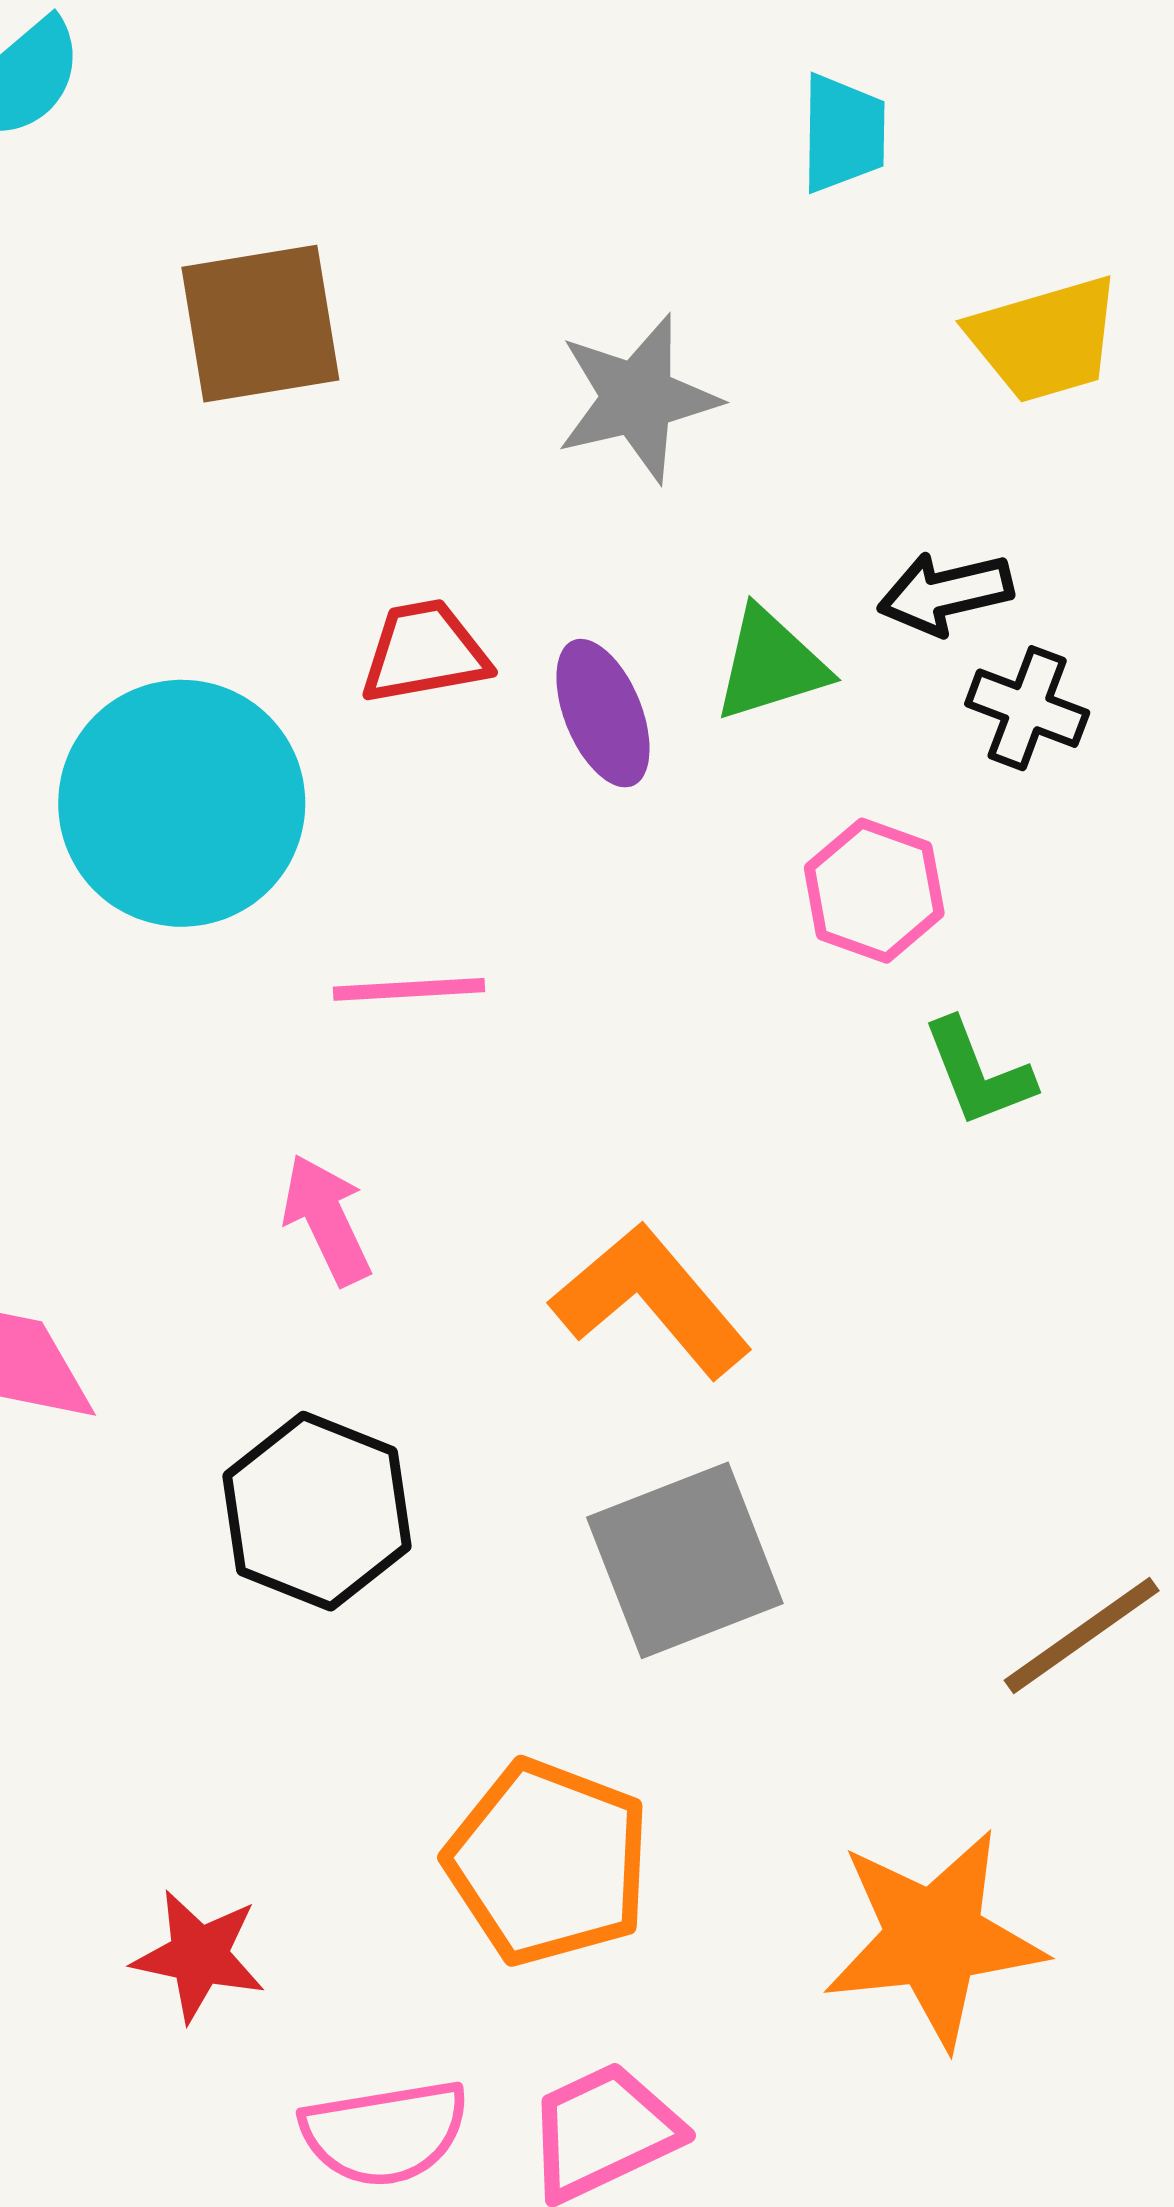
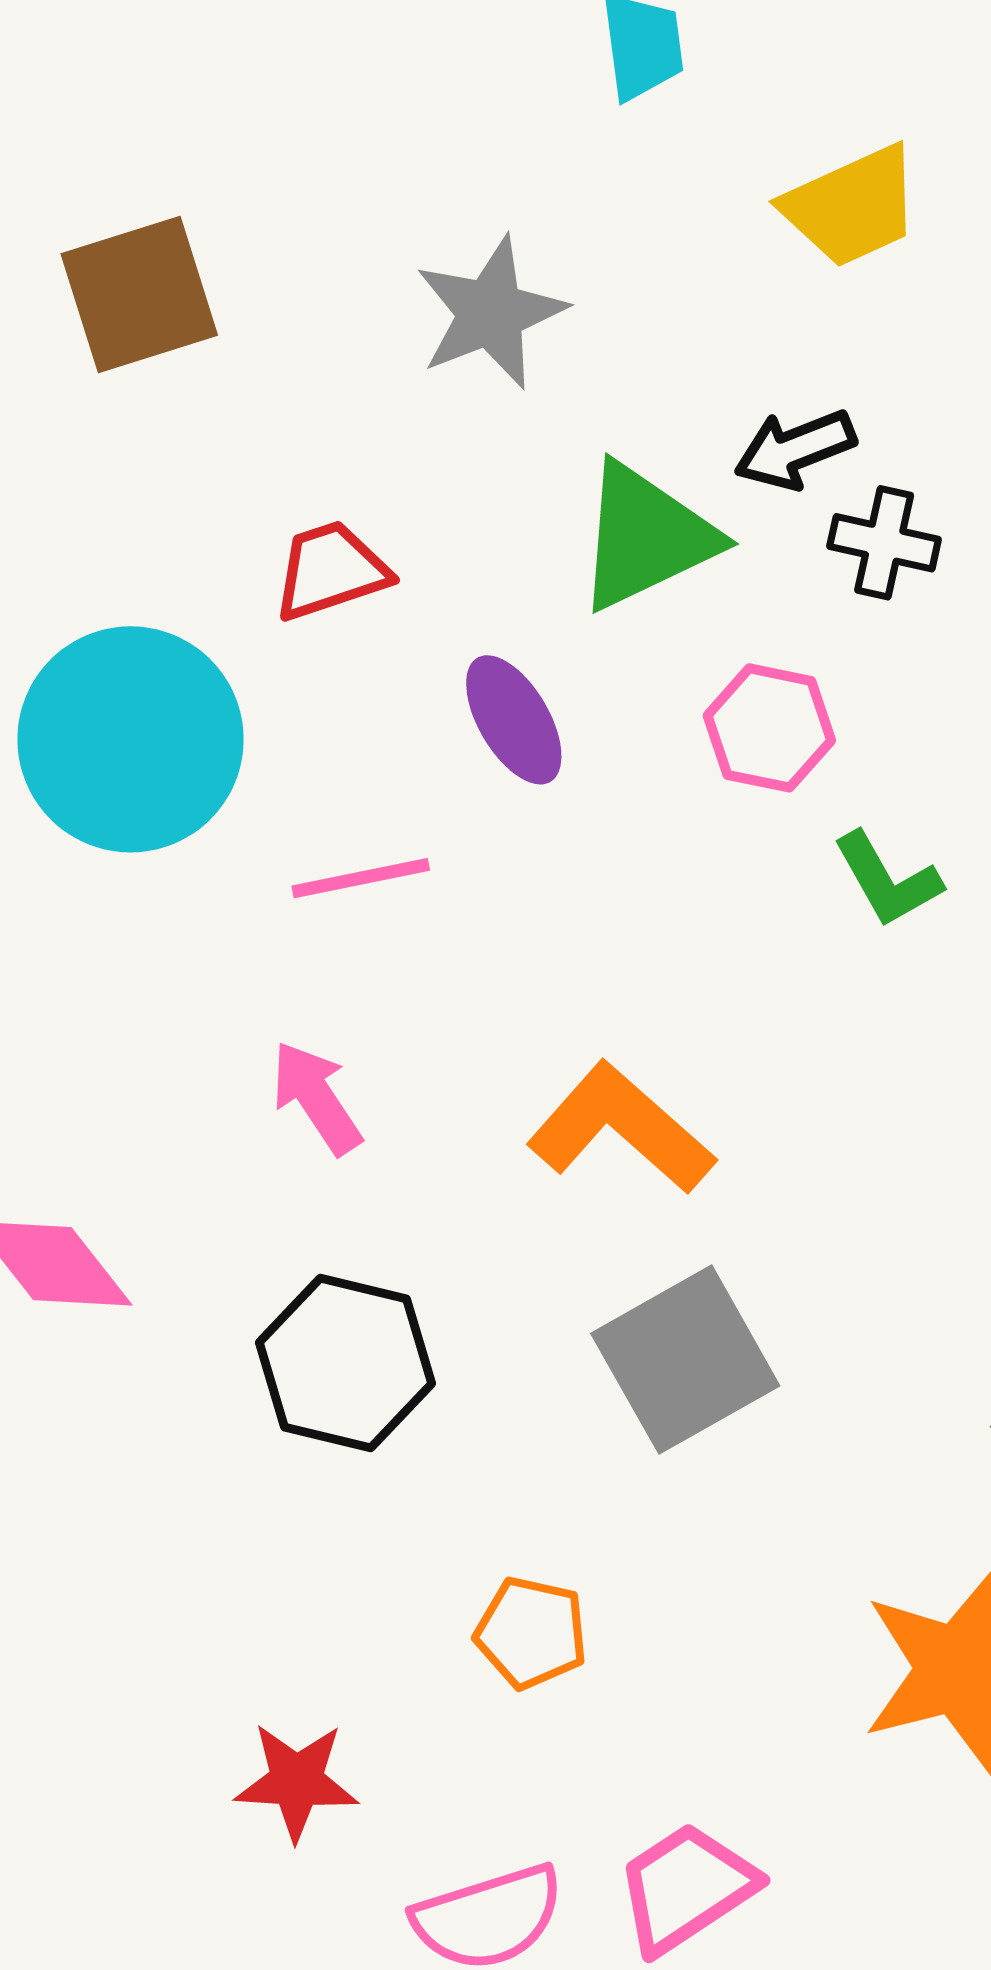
green triangle: (771, 665) -> (646, 537), size x1.4
purple ellipse: (603, 713) -> (514, 720), moved
orange pentagon: (548, 1862) -> (531, 1633), moved, size x0.6

